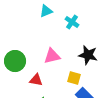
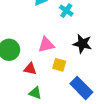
yellow square: (74, 78) -> (59, 65), moved

